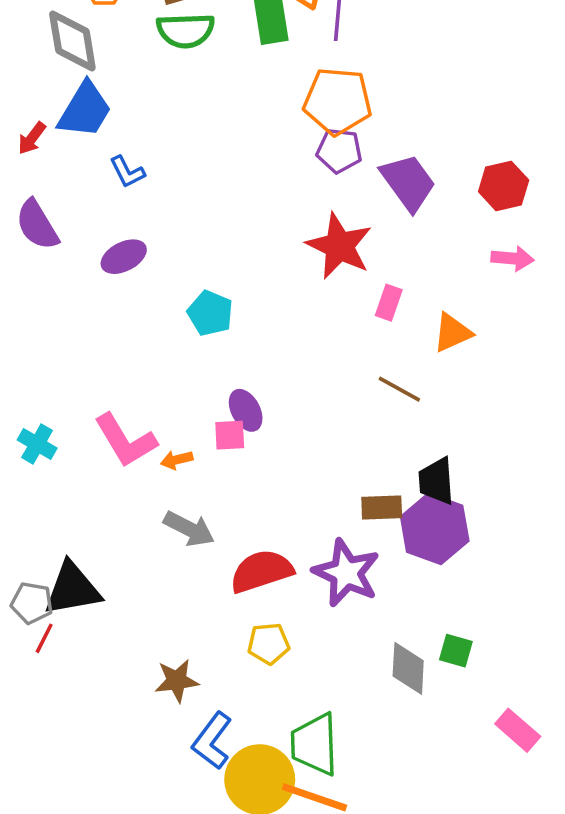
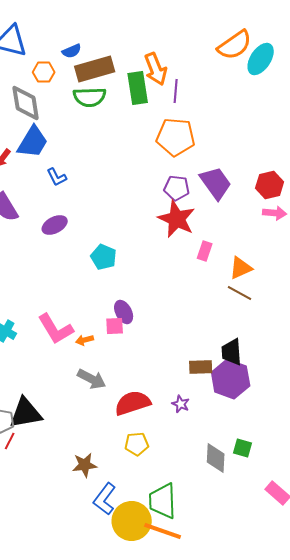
purple pentagon: (339, 151) -> (177, 188), moved
pink arrow: (512, 258) -> (275, 213), moved
brown line: (399, 389) -> (240, 293), moved
purple star: (346, 573) -> (181, 404), size x0.5

